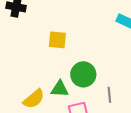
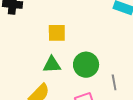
green triangle: (60, 89) -> (52, 65), moved

